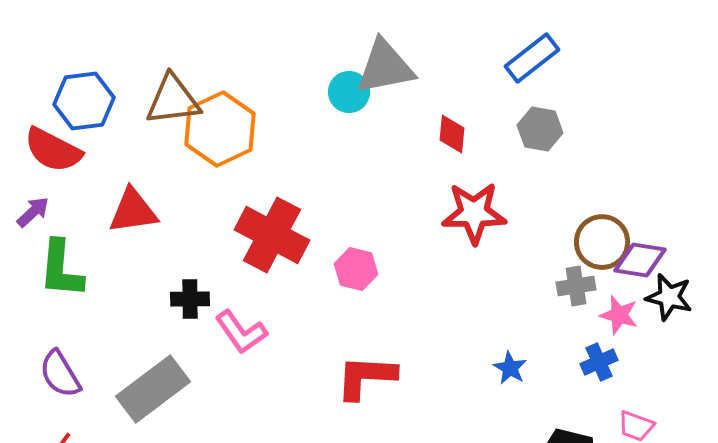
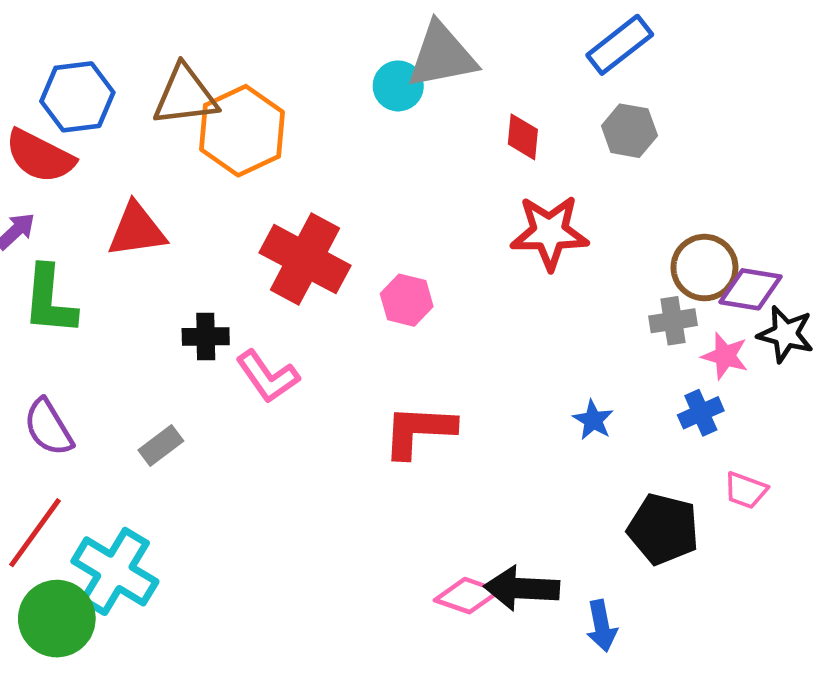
gray rectangle: (153, 389) -> (161, 445), size x0.5

